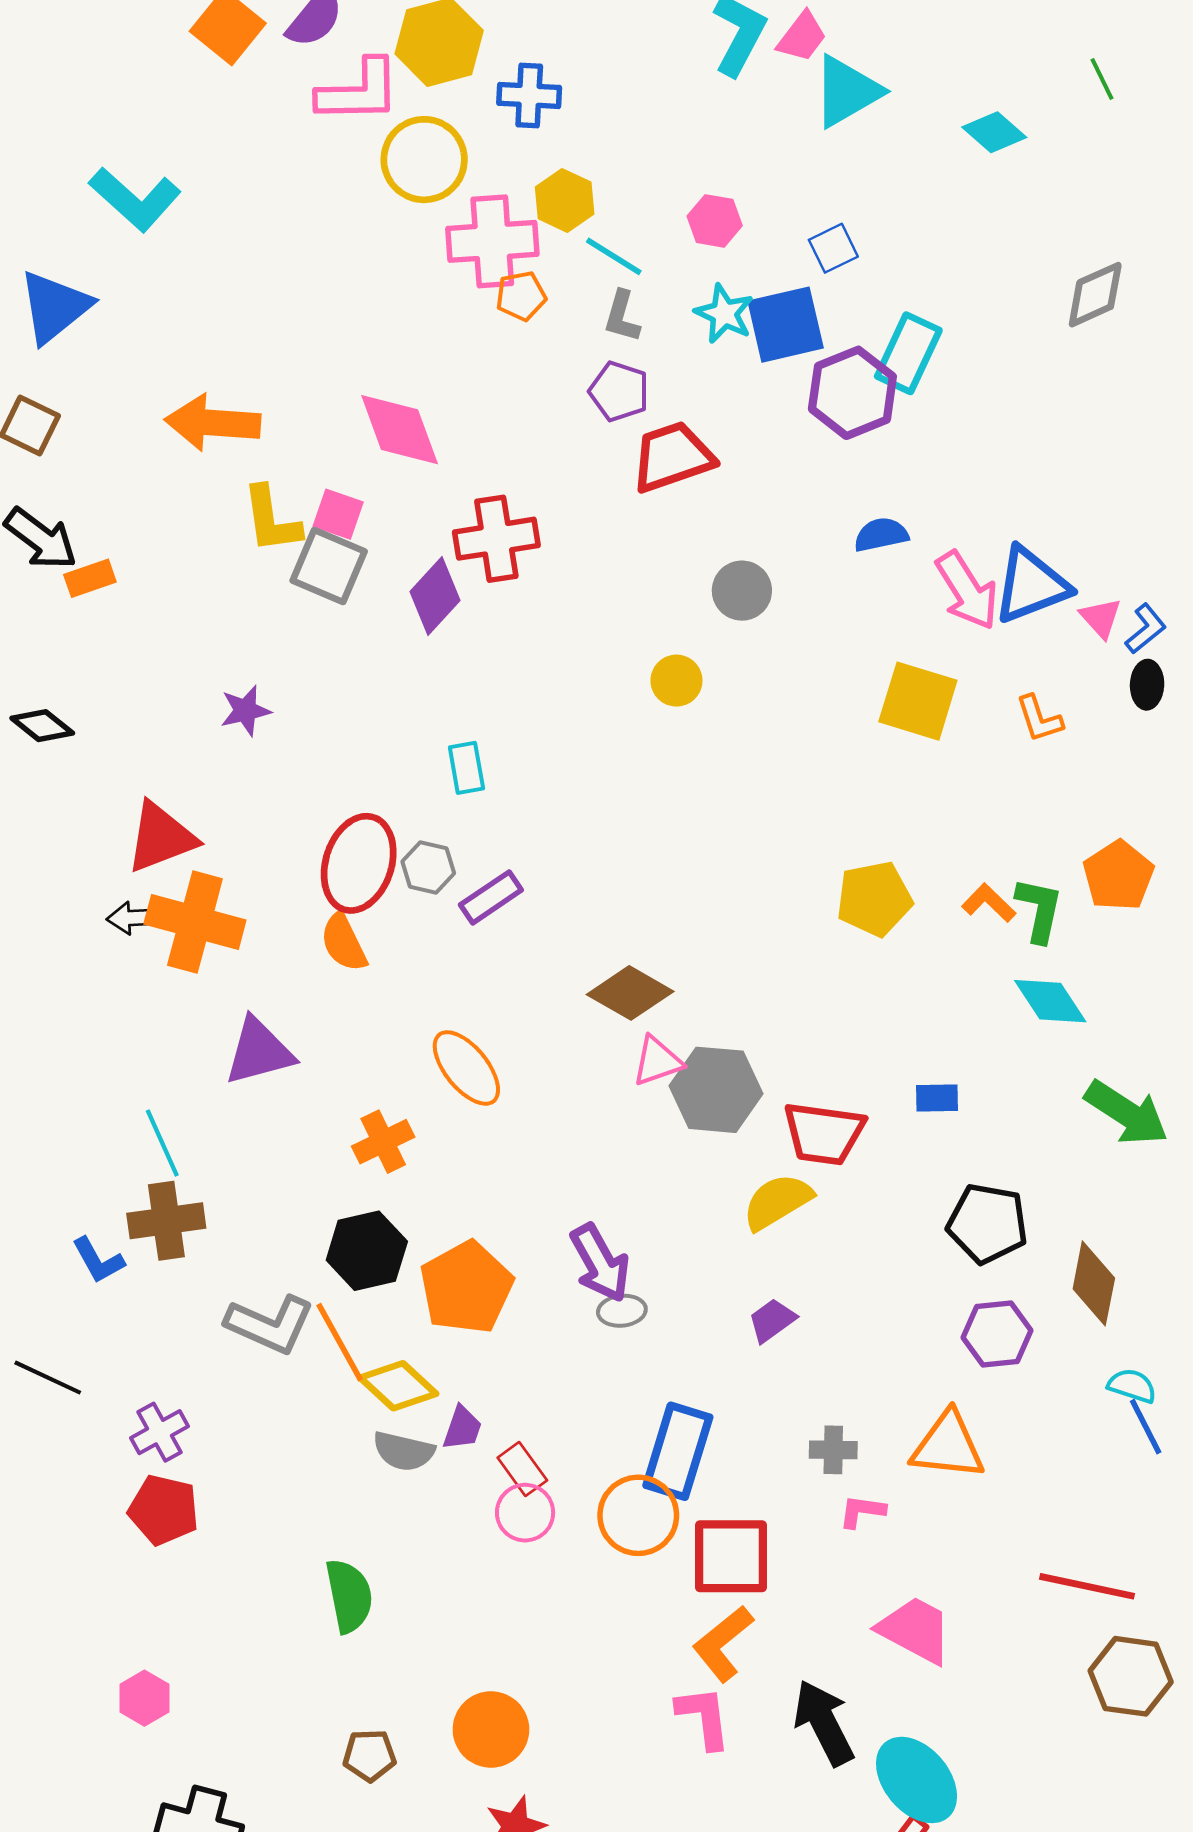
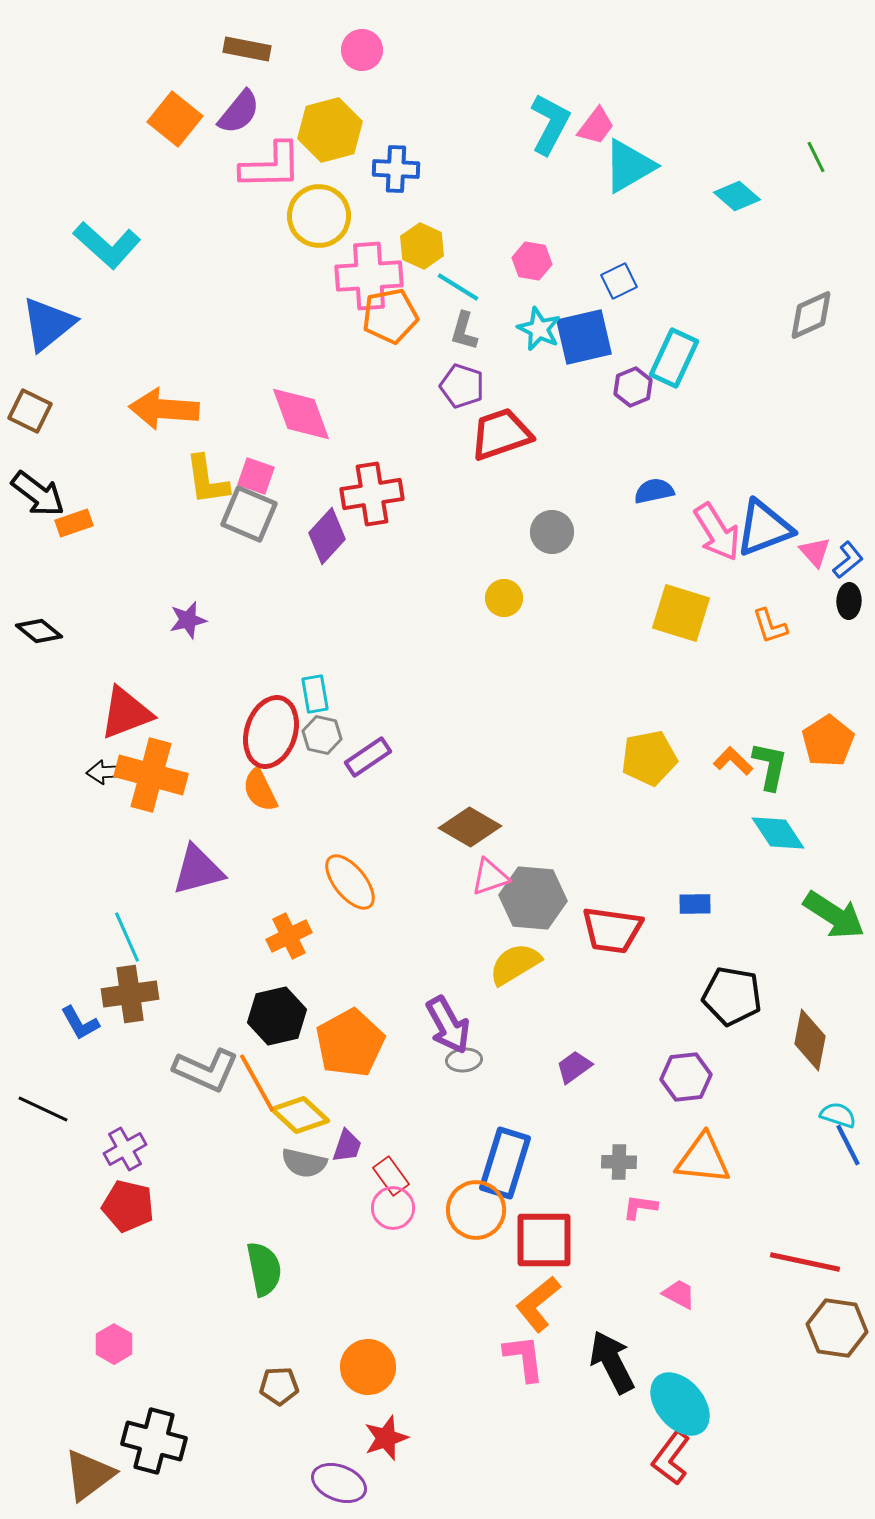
orange pentagon: (521, 296) -> (390, 316), size x1.5
purple hexagon: (852, 393) -> (633, 387), size x0.6
cyan rectangle: (466, 768) -> (315, 694), moved
yellow semicircle: (777, 1202) -> (515, 964), moved
purple hexagon: (997, 1334) -> (686, 1077), moved
pink trapezoid: (915, 1630) -> (679, 1294), size x0.6

